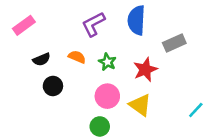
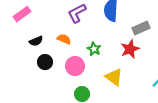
green star: (107, 62) -> (94, 49), moved
red star: (145, 70) -> (130, 49), moved
pink circle: (107, 96) -> (75, 66), moved

